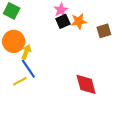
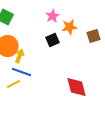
black square: (63, 21) -> (53, 40), moved
blue line: (28, 69) -> (22, 72), turned -36

